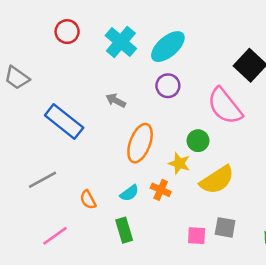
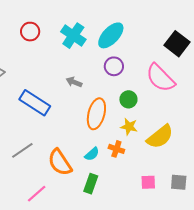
green circle: (198, 141) -> (128, 99), moved
orange semicircle: (88, 200) -> (60, 162), size x1.8
gray square: (225, 227) -> (179, 182), moved
green rectangle: (124, 230) -> (91, 184), turned 42

